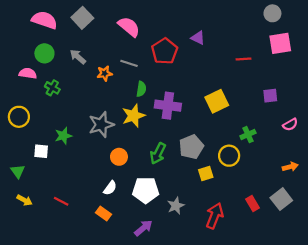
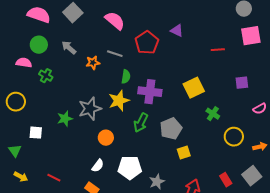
green cross: (248, 135) -> (213, 114), moved, turned -32
green star: (63, 136) -> (65, 119), moved
green arrow: (158, 153) -> (141, 123), moved
yellow circle: (229, 156) -> (234, 137), moved

